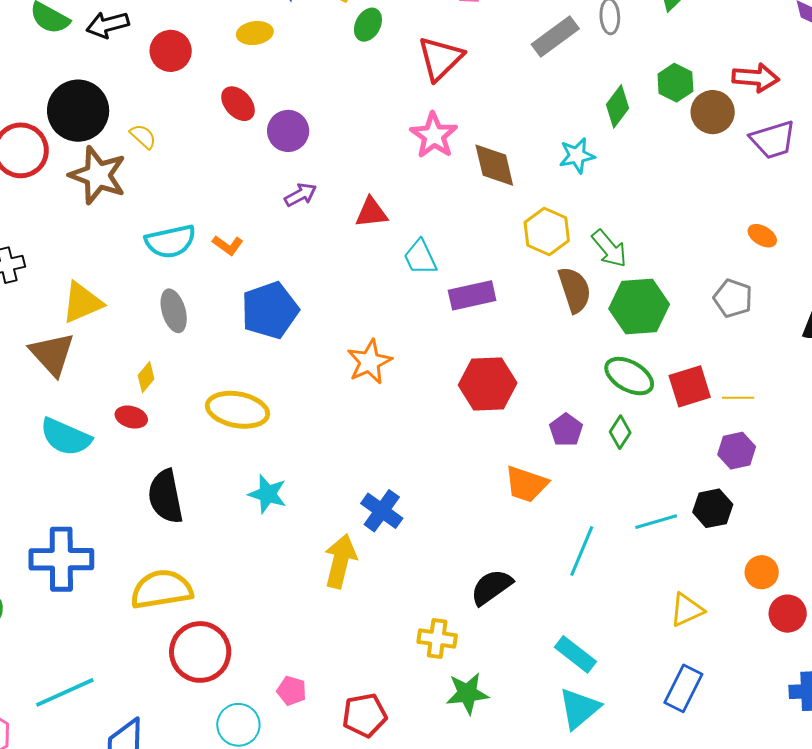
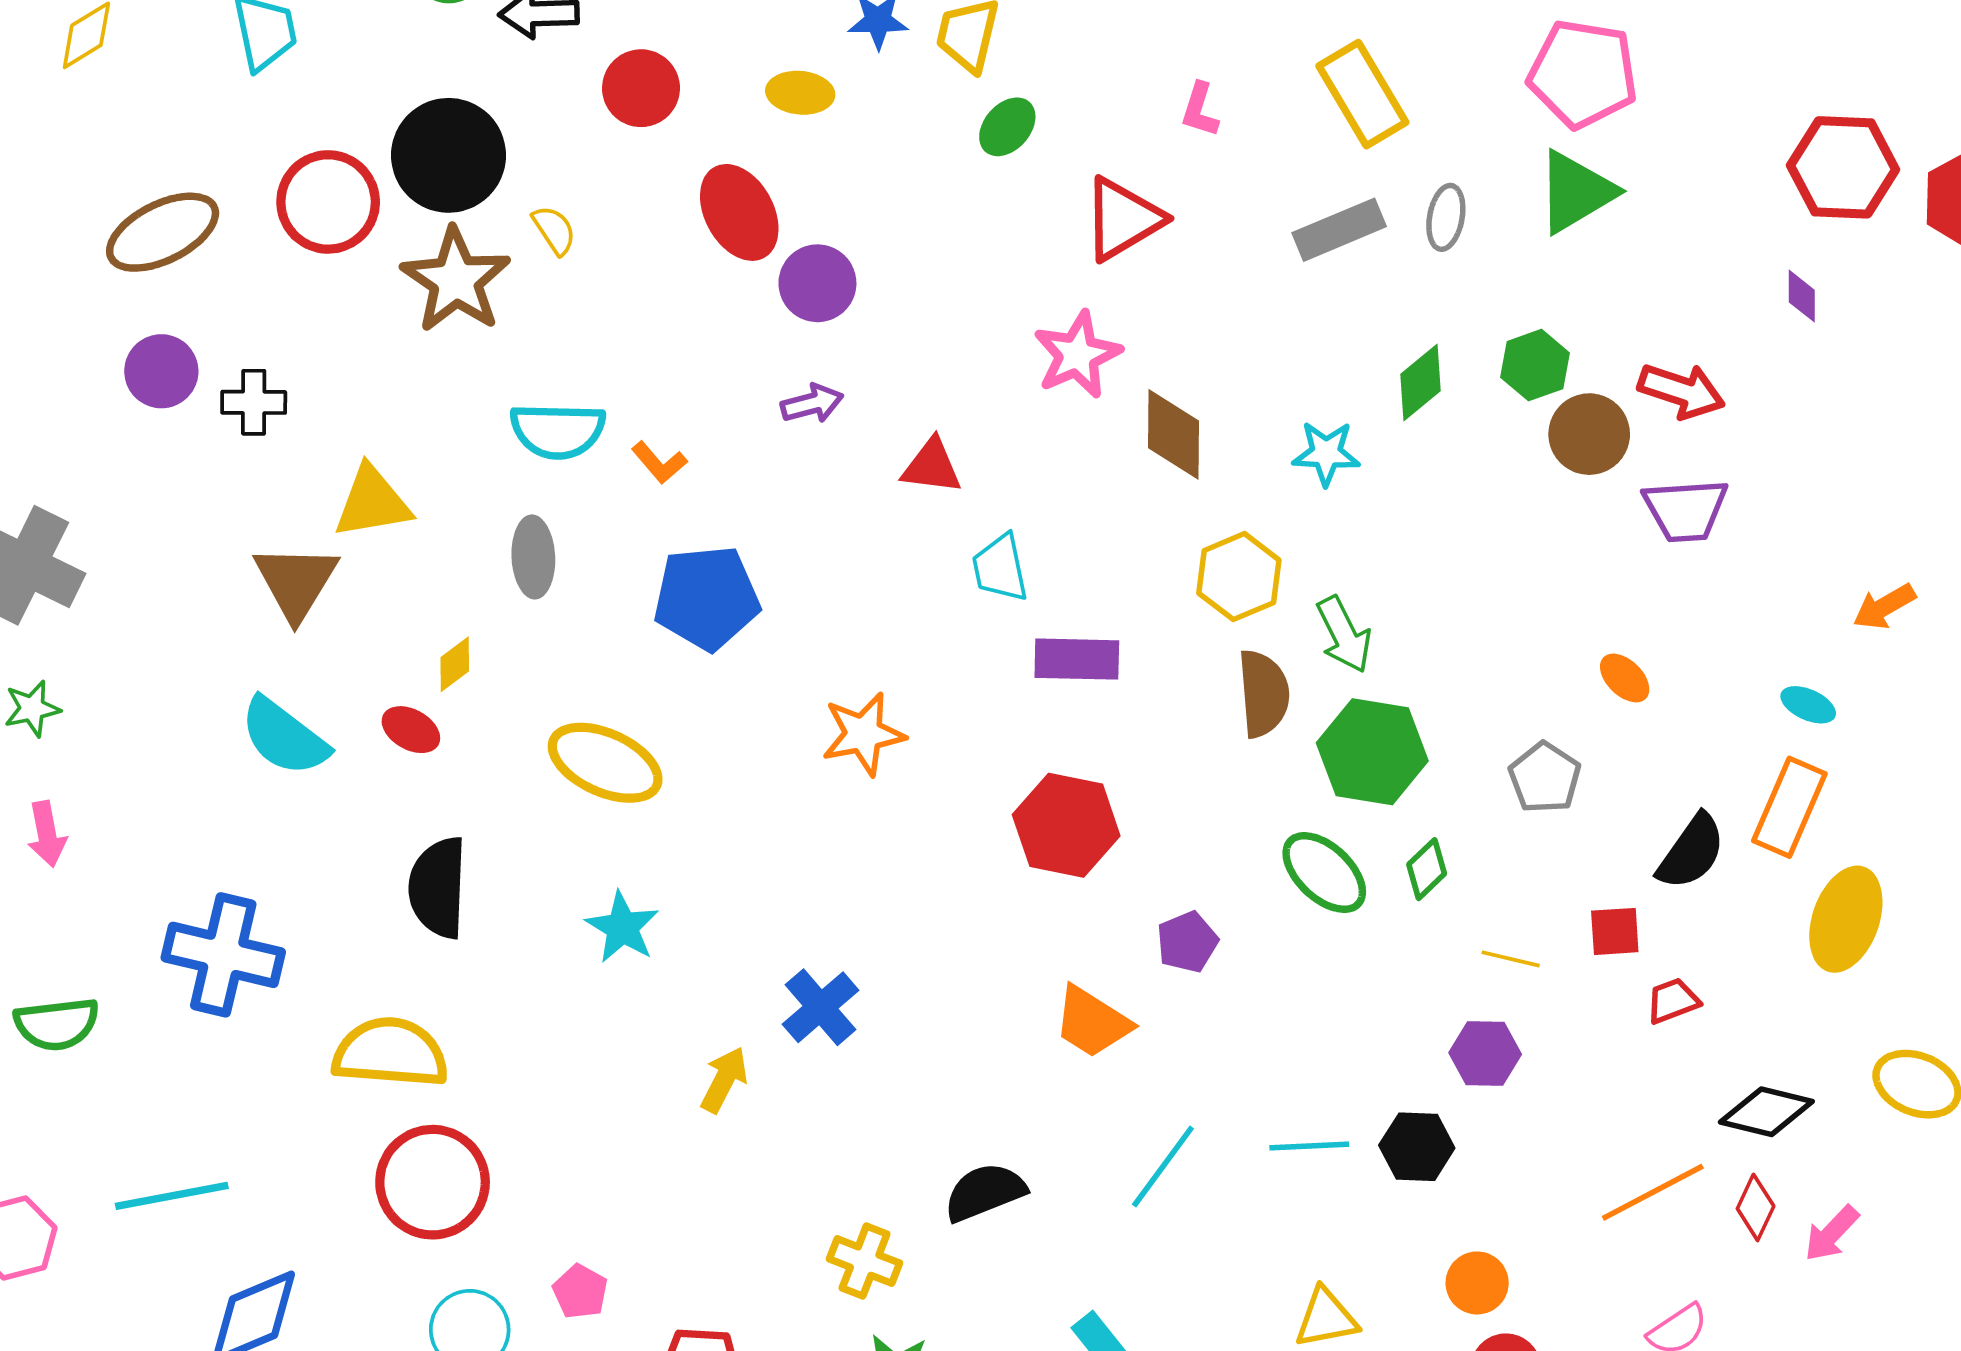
red ellipse: (238, 104) -> (739, 212), size x1.4
red square: (690, 386) -> (1615, 931), moved, size x0.7
green diamond: (620, 432) -> (1427, 869), moved
yellow arrow: (340, 561) -> (724, 1080), size x0.7

